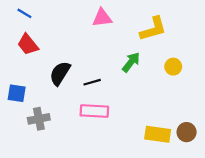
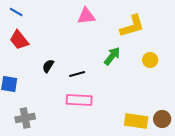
black semicircle: (60, 73) -> (48, 66), size x0.6
gray cross: (39, 119) -> (25, 118), moved

